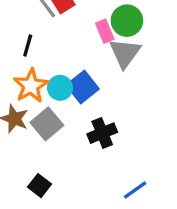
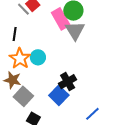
pink rectangle: (105, 31) -> (61, 19), size x1.5
blue square: (83, 87) -> (59, 95), moved
gray square: (47, 124) -> (23, 96), moved

